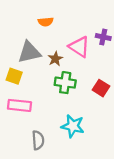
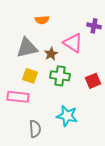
purple cross: (103, 37) -> (94, 26), moved
yellow square: (14, 76) -> (30, 76), moved
red square: (101, 88) -> (93, 81), turned 35

